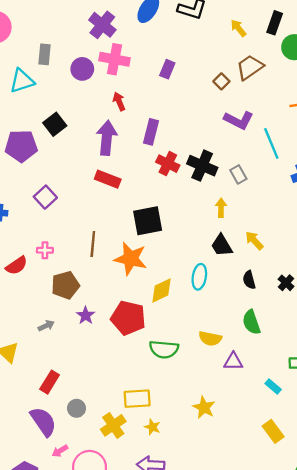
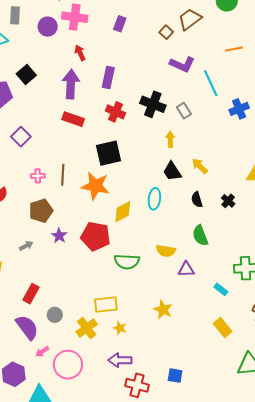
red cross: (168, 164) -> (116, 112), moved
pink cross: (45, 250) -> (38, 176), moved

